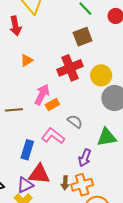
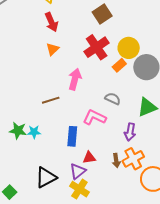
red arrow: (15, 26) -> (51, 22), moved
orange rectangle: (52, 104) -> (119, 65), moved
red triangle: (39, 174) -> (89, 158), size x0.6

